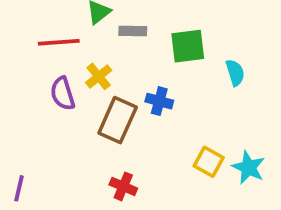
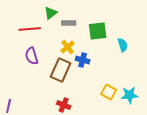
yellow cross: (99, 76) -> (68, 47), moved
cyan star: (248, 167) -> (130, 95), turned -30

